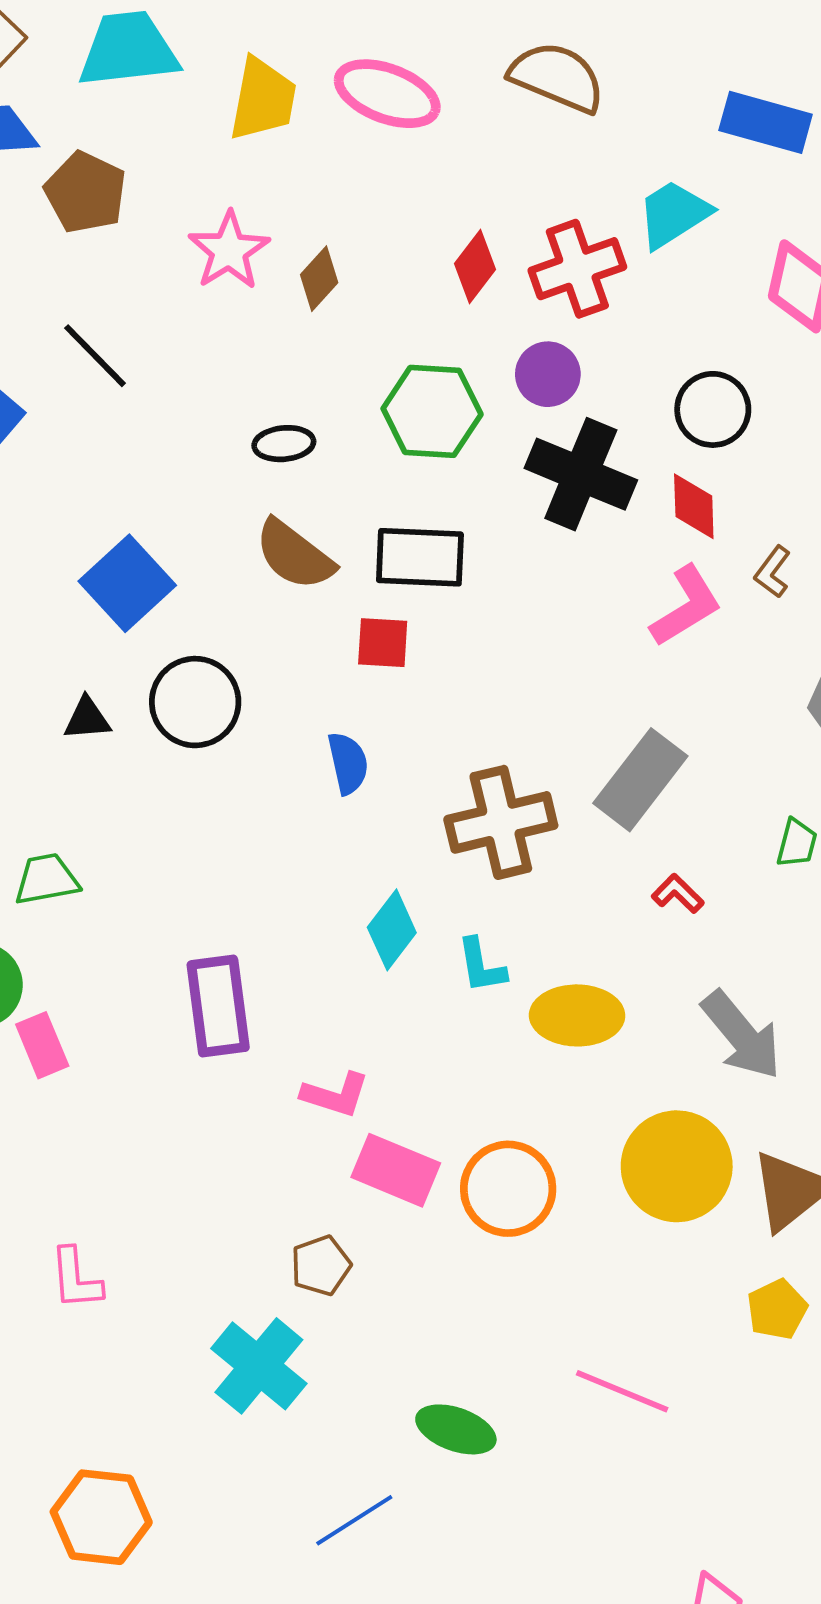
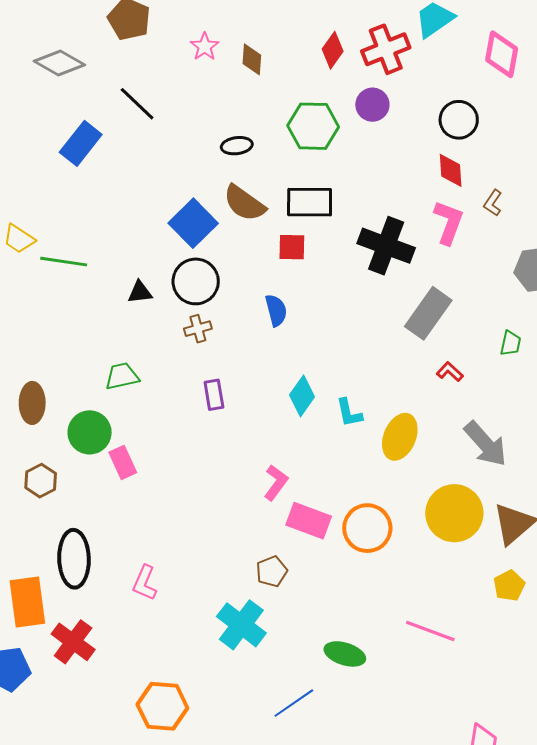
pink star: (229, 251) -> (205, 47), size x0.7
brown diamond: (319, 279) -> (252, 59), turned -36
black cross: (581, 474) -> (386, 246), moved
blue square: (127, 583) -> (193, 223), moved
pink L-shape: (686, 606) -> (449, 222), turned -36
brown cross: (501, 822) -> (198, 329), moved, size x0.5
purple rectangle: (218, 1006) -> (214, 395), moved, size x0.6
yellow ellipse: (577, 1015) -> (400, 437), turned -66
pink L-shape: (335, 1095) -> (276, 483), turned -69
pink L-shape: (76, 1279) -> (145, 583), turned 30

